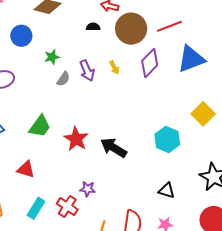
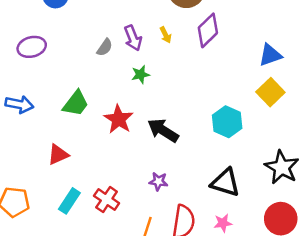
green star: (52, 57) -> (140, 75), moved
blue triangle: (191, 59) -> (270, 55), moved, size x0.7
red triangle: (26, 169) -> (58, 154), turned -42
purple star: (88, 189) -> (158, 181), moved
black triangle: (167, 191) -> (225, 183), size x1.5

